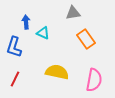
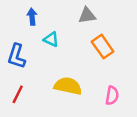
blue arrow: (26, 22) -> (32, 17), moved
pink semicircle: (94, 80) -> (112, 96), size x0.7

